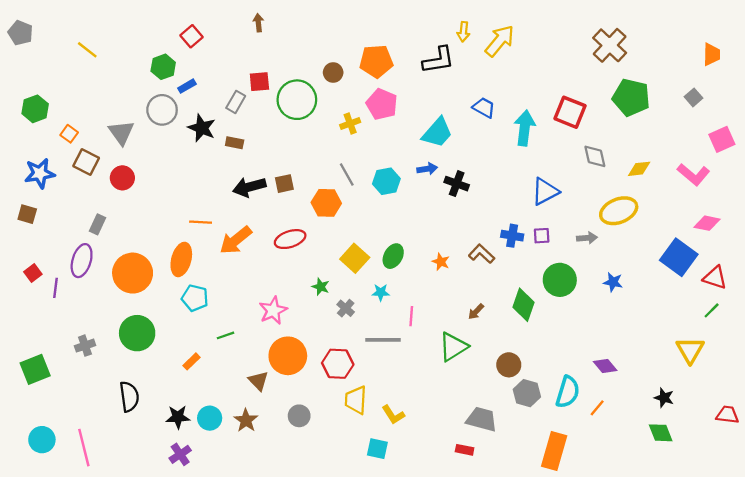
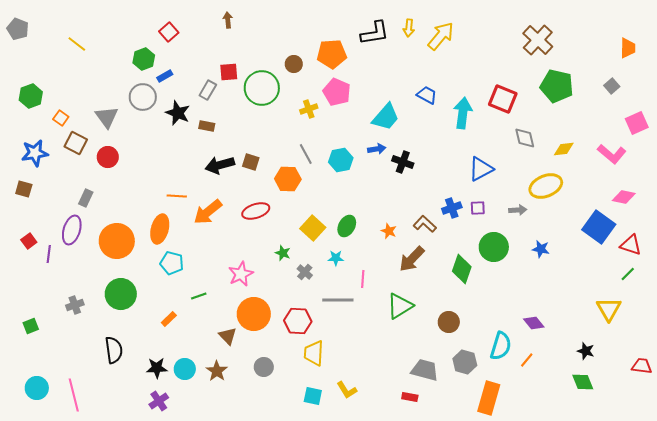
black L-shape: (439, 60) -> (375, 33), moved
brown square: (284, 184) -> (251, 162), turned 30
blue cross: (512, 236) -> (452, 208), turned -30
brown arrow: (476, 312) -> (412, 259), moved, size x1.8
green square: (35, 369) -> (31, 326), size x0.6
gray hexagon: (527, 393) -> (465, 362), moved
yellow L-shape: (393, 415) -> (347, 390), moved
cyan square: (377, 449) -> (313, 396), moved

